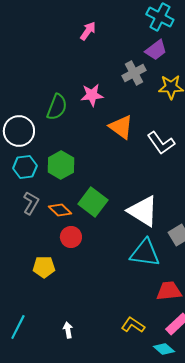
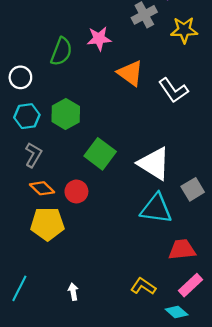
white circle: (19, 131) -> (20, 77), size x0.7
orange diamond: (60, 210) -> (42, 188), moved
yellow pentagon: (44, 267) -> (47, 224), size x1.4

